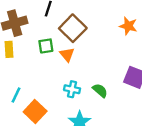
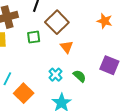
orange triangle: (67, 55) -> (67, 47), moved
cyan cross: (72, 89) -> (55, 75), turned 32

